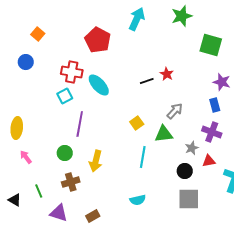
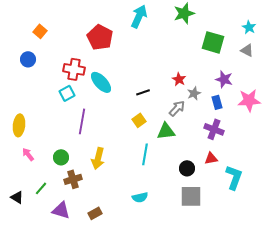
red star: (167, 74) -> (179, 79), moved
black line: (147, 81) -> (143, 92), moved
gray star: (192, 148) -> (194, 93), moved
green circle: (65, 153) -> (61, 157), moved
green line: (39, 191) -> (41, 188), turned 64

